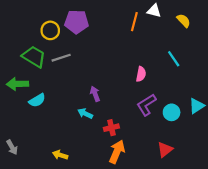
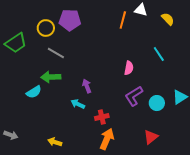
green trapezoid: (34, 57) -> (16, 43), moved, turned 115
gray line: (61, 58) -> (56, 53), turned 48
green arrow: (17, 84) -> (51, 77), moved
gray arrow: (12, 147) -> (11, 135), turned -40

